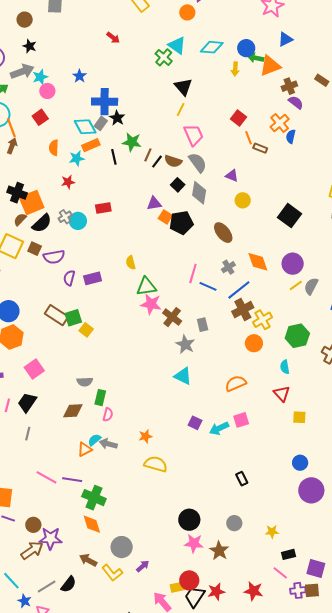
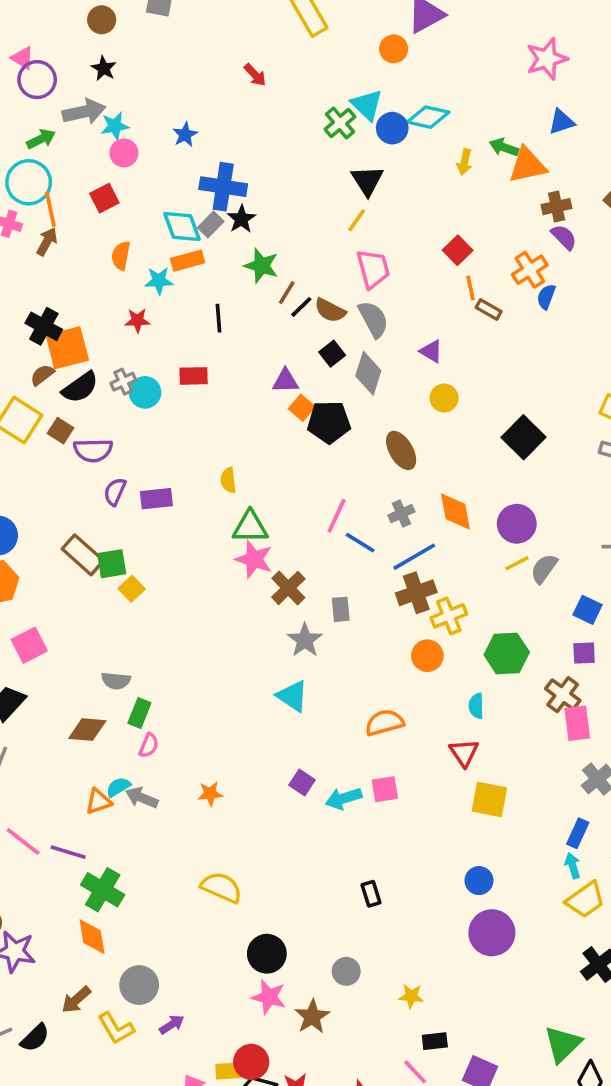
blue circle: (246, 48) -> (392, 128), moved
black line: (114, 157) -> (218, 318), moved
yellow square: (299, 417) -> (489, 799), size x1.5
yellow semicircle: (156, 464) -> (221, 887), moved
brown arrow: (88, 560) -> (76, 1000), turned -78

